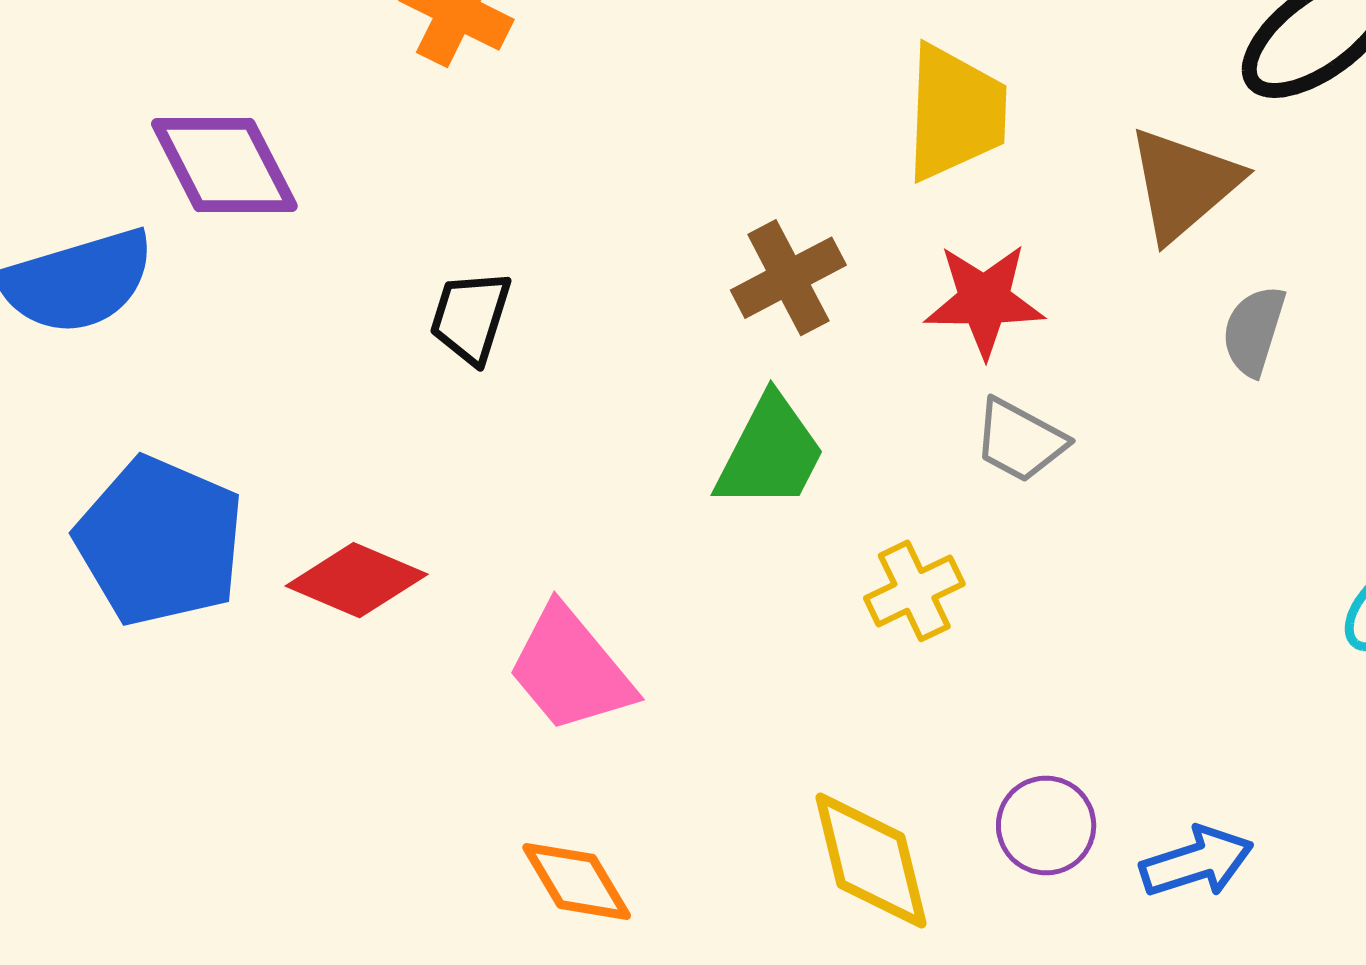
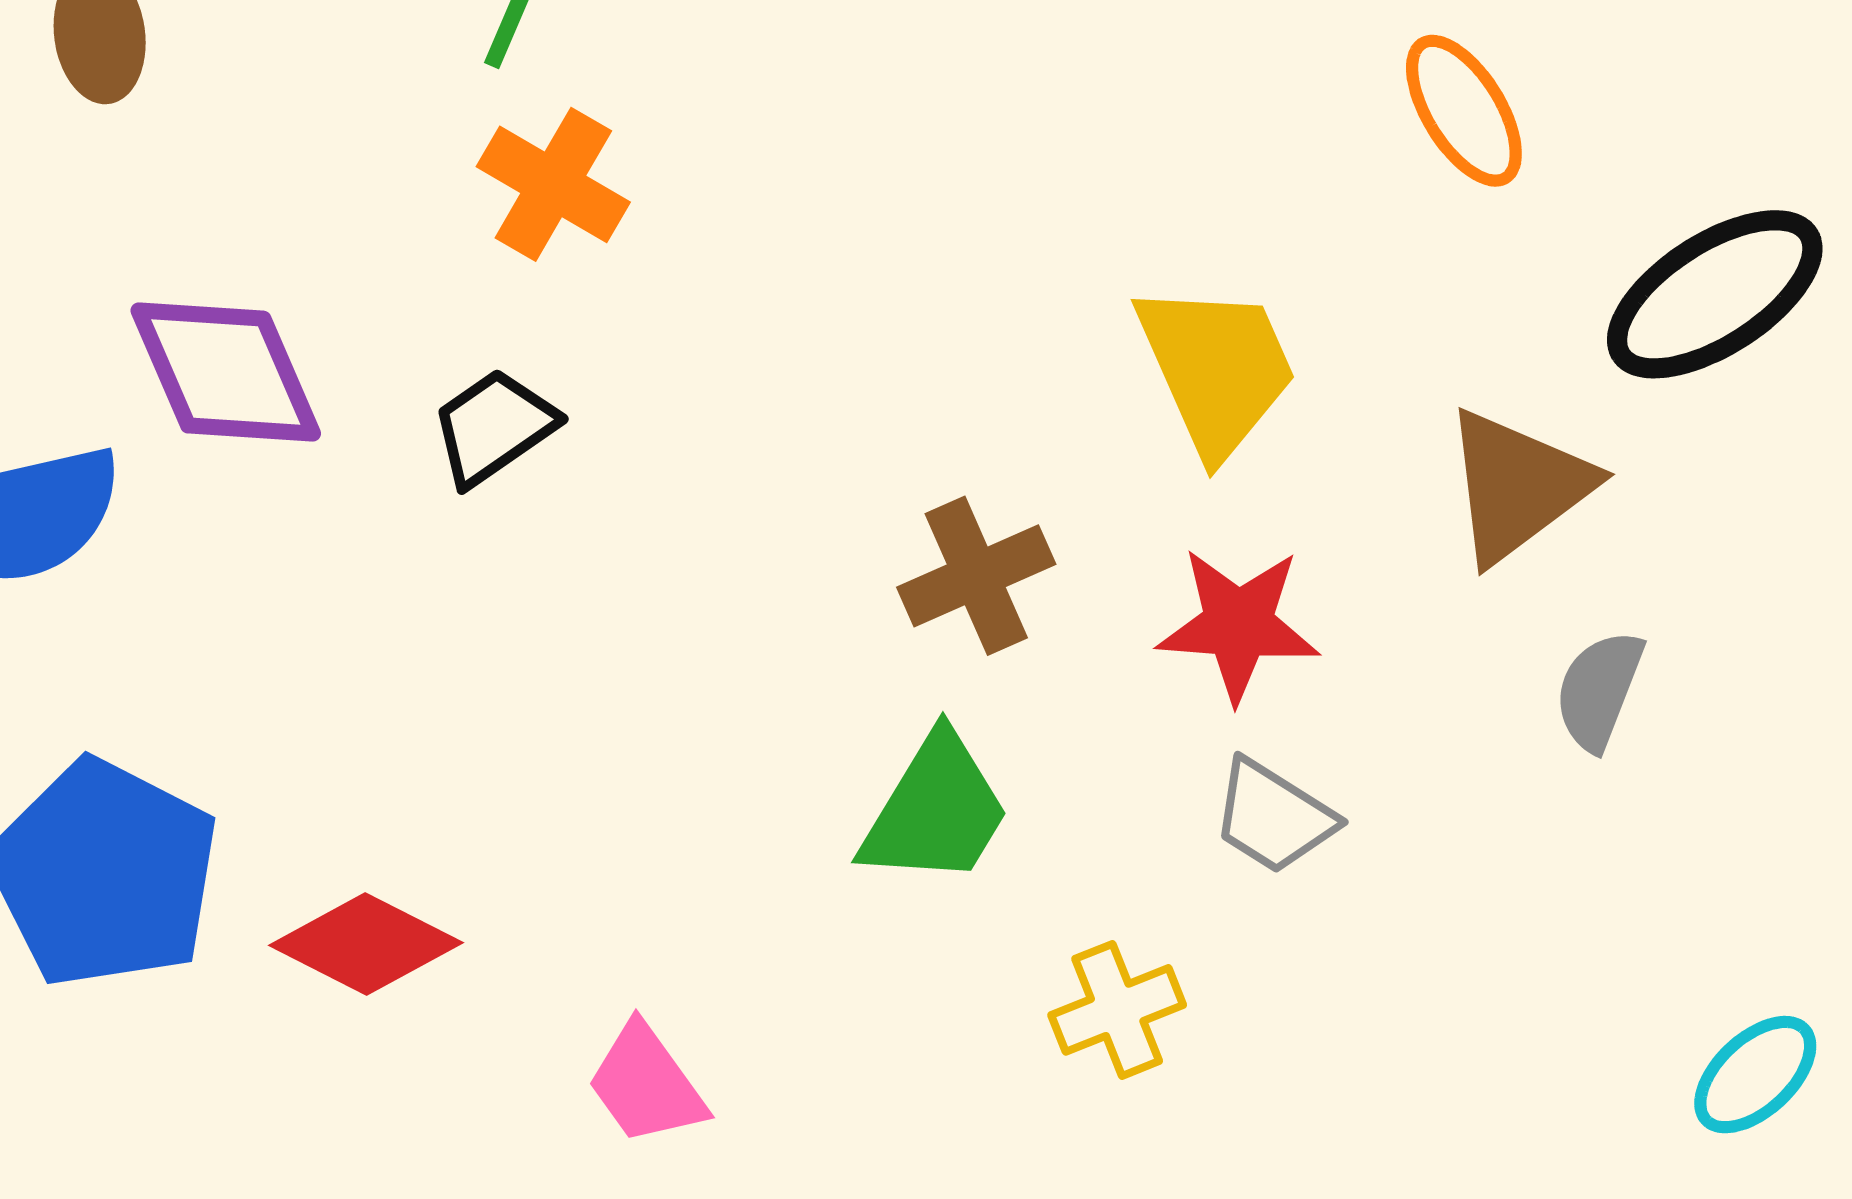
yellow trapezoid: (955, 113) -> (1216, 369), turned -30
black trapezoid: (471, 317) -> (494, 427), moved, turned 34
pink trapezoid: (570, 669) -> (646, 1084), size x0.7

